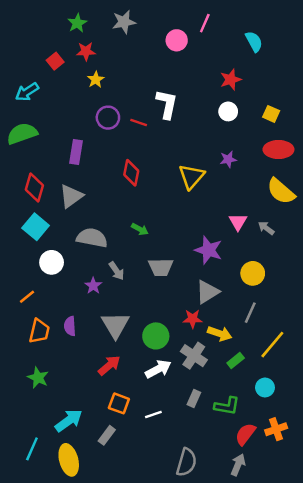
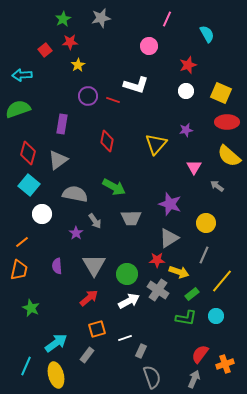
pink circle: (177, 40) -> (149, 46), moved
cyan arrow: (27, 92) -> (22, 75), turned 30
white L-shape: (167, 104) -> (136, 85), turned 95
yellow square: (271, 114) -> (221, 93), size x1.5
pink triangle: (238, 222) -> (194, 167), moved
green arrow: (140, 229) -> (114, 187), size x1.6
orange trapezoid: (39, 331) -> (19, 270), moved
gray rectangle: (194, 399) -> (141, 351), moved
orange square: (119, 403) -> (97, 329), turned -36
green L-shape: (227, 406) -> (186, 318), moved
orange cross: (276, 429) -> (225, 364), moved
gray semicircle: (186, 462) -> (152, 377), turned -35

